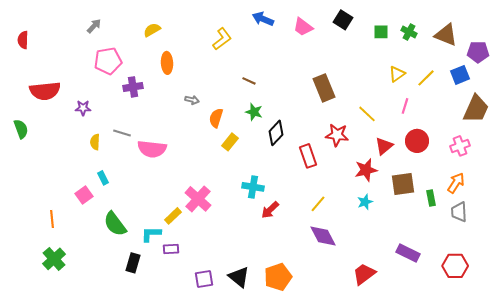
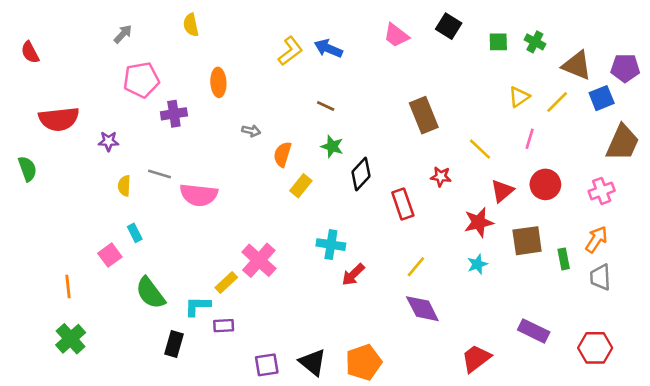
blue arrow: (263, 19) -> (328, 48), moved
yellow semicircle: (152, 30) -> (191, 25), moved, turned -72
brown triangle: (446, 35) -> (577, 65), moved
red semicircle: (23, 40) -> (30, 52), turned -30
red star: (337, 135) -> (441, 177), size x0.7

